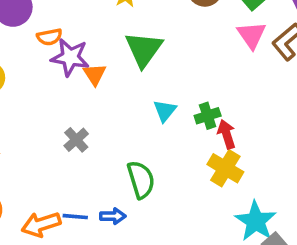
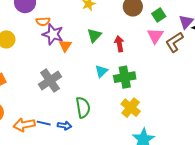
green triangle: (144, 49) -> (94, 35), size x0.7
green cross: (208, 116) -> (125, 77), size x1.5
red arrow: (227, 134) -> (119, 44), moved
gray cross: (76, 140) -> (50, 80), size x1.6

